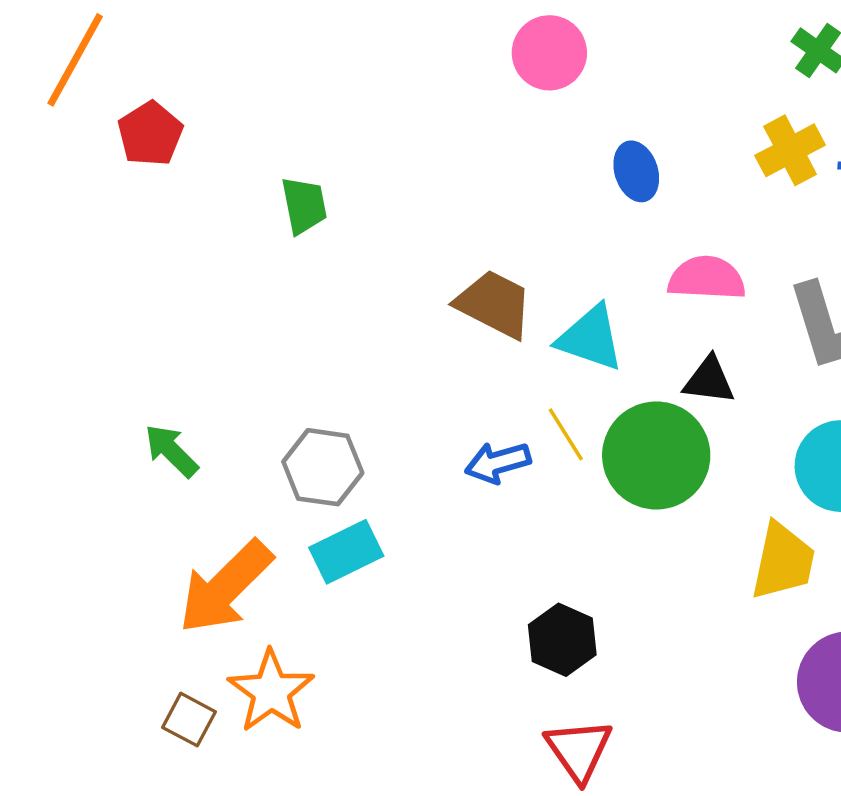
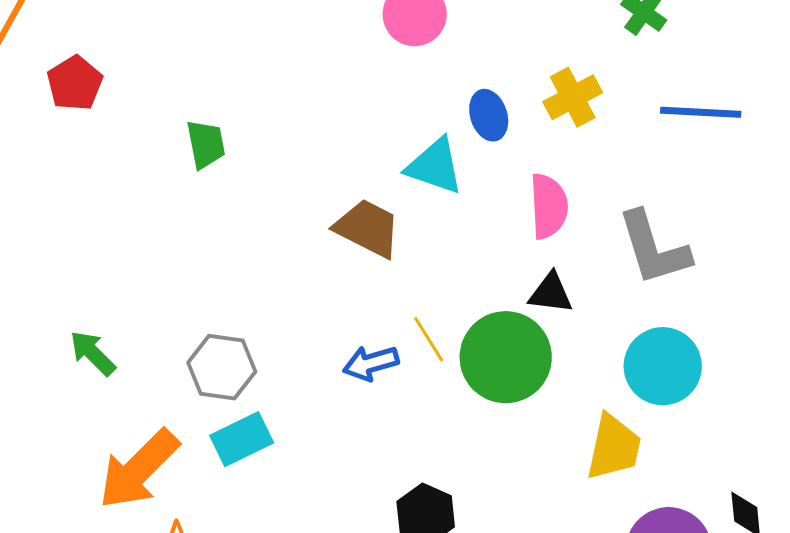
yellow cross: (790, 150) -> (573, 97), moved
pink semicircle: (707, 278) -> (549, 206), turned 84
cyan triangle: (590, 338) -> (435, 166), moved

